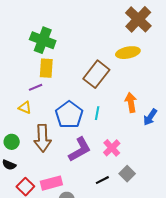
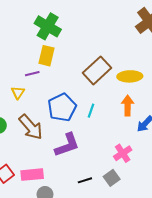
yellow ellipse: (128, 53) -> (130, 76), moved
yellow triangle: (25, 108) -> (18, 92), turned 32
brown arrow: (43, 138) -> (31, 127), turned -48
pink cross: (112, 148) -> (123, 153), moved

